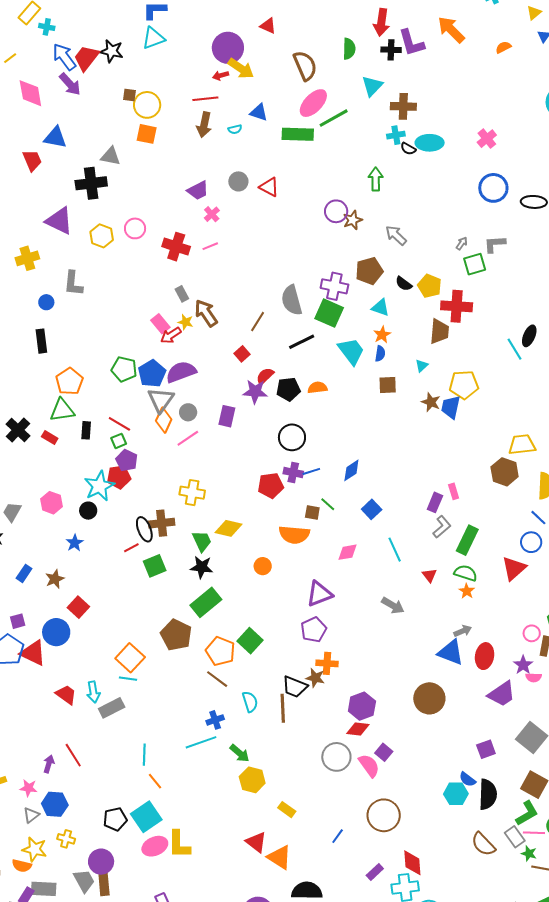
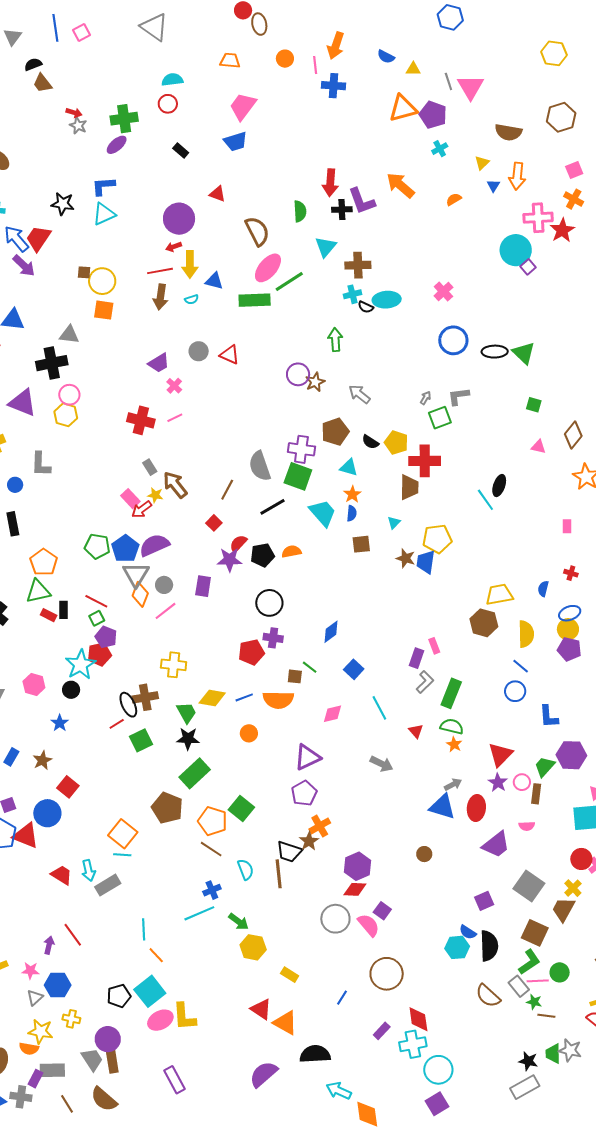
black star: (112, 51) -> (63, 204), moved
yellow arrow: (241, 68) -> (190, 264), moved, turned 60
pink circle: (135, 228) -> (69, 395), moved
red rectangle: (50, 438) -> (49, 615), moved
blue line: (311, 471) -> (244, 697), moved
red triangle: (514, 568) -> (500, 755), moved
orange cross: (327, 663) -> (320, 826), turned -30
purple star: (523, 665) -> (498, 783), moved
brown star: (315, 678) -> (309, 841), turned 30
brown circle: (429, 698) -> (424, 854), size x0.5

